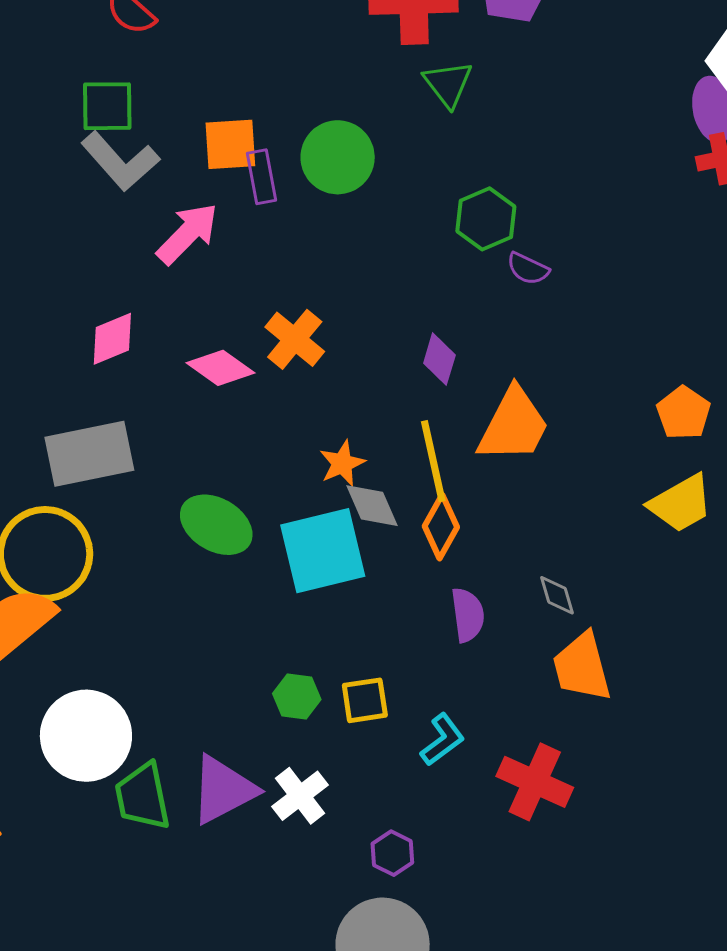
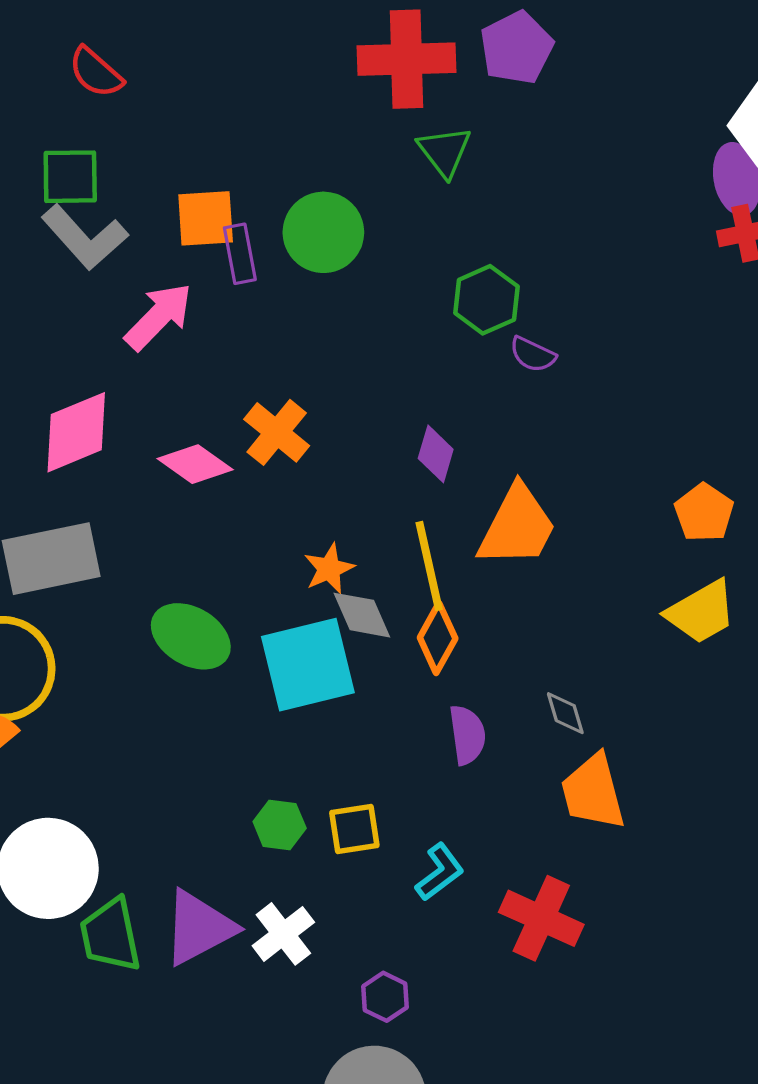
pink diamond: (112, 339) -> (76, 432), size x1.4

